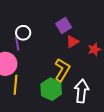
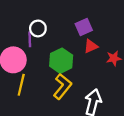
yellow L-shape: (62, 70) -> (62, 86), moved
green hexagon: (51, 89) -> (61, 61), moved

